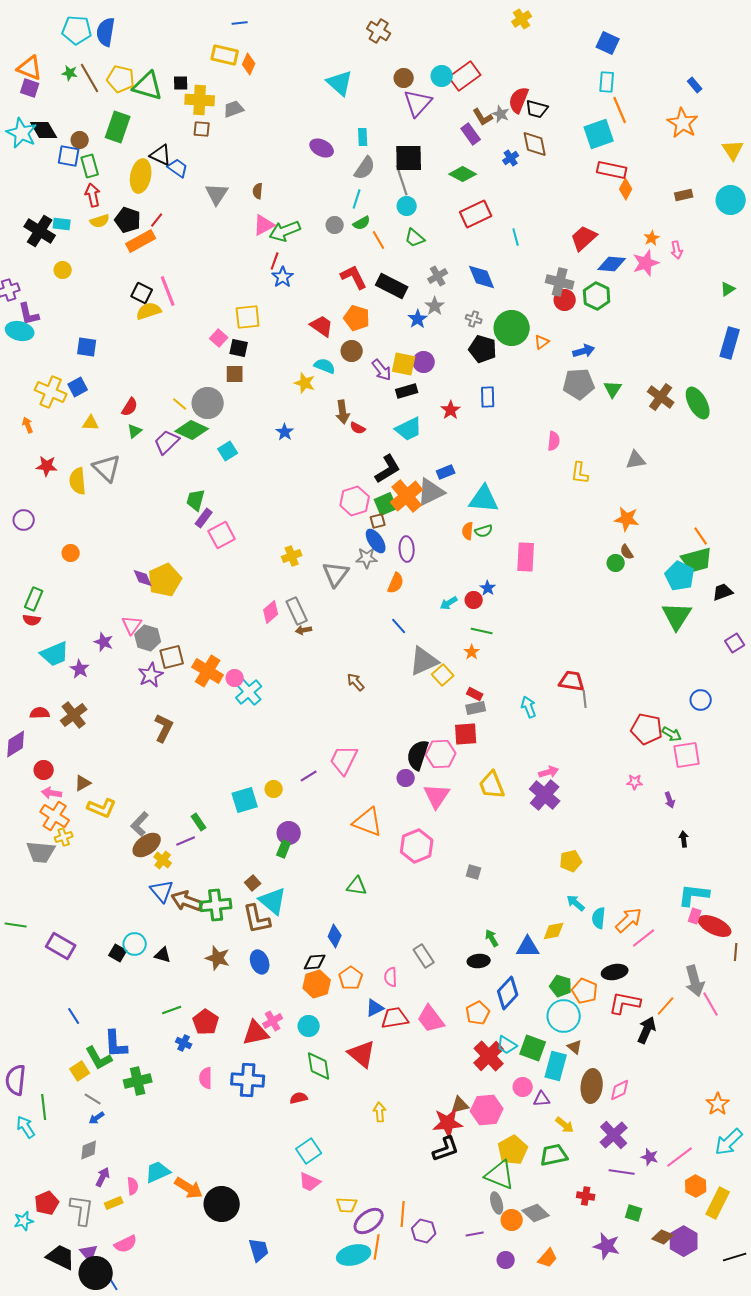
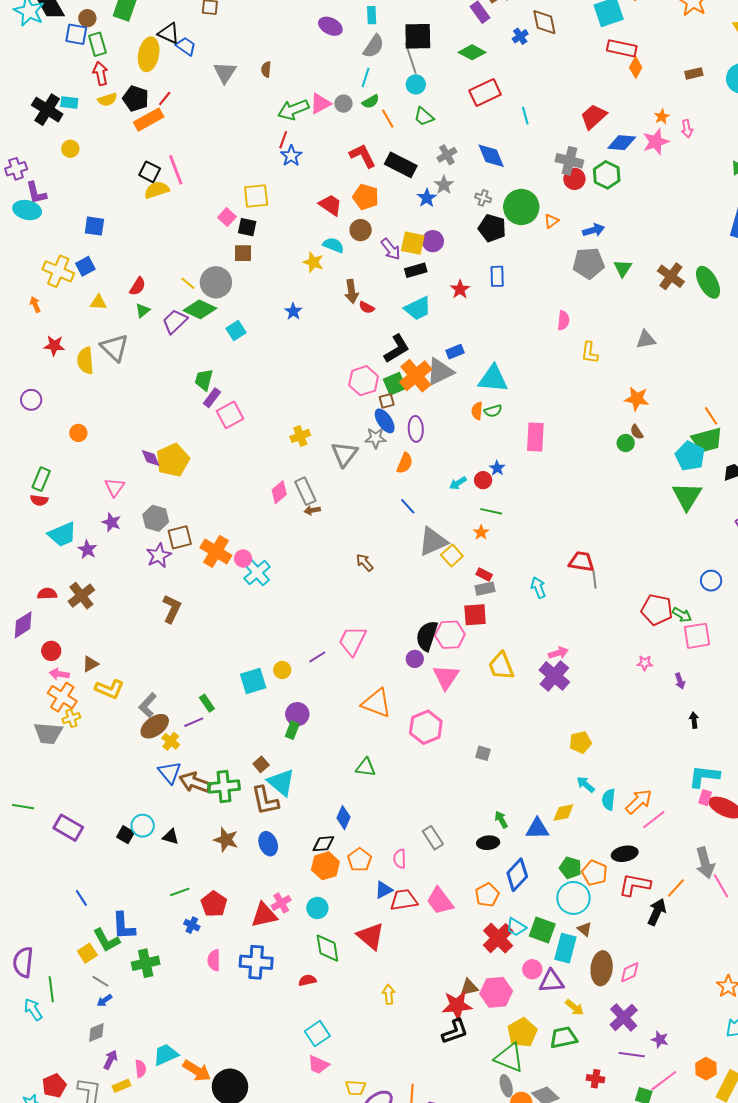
pink triangle: (264, 225) -> (320, 104), moved
pink triangle: (132, 625) -> (114, 487), moved
purple triangle: (542, 1099) -> (551, 981), size x1.5
pink line: (680, 1157) -> (664, 1081), moved

